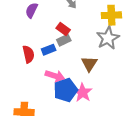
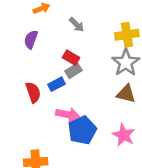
brown triangle: (89, 64) -> (126, 94), moved, turned -42
pink star: (83, 93) -> (124, 135), moved

